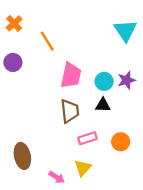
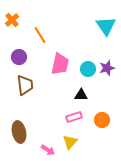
purple circle: (13, 62) -> (19, 57), moved
black triangle: (103, 105) -> (81, 95), moved
brown trapezoid: (70, 111) -> (25, 85), moved

